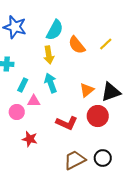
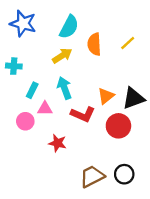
orange semicircle: (77, 45) -> (94, 44), turned 36
yellow arrow: (49, 55) -> (62, 56), turned -114
red L-shape: (67, 123) -> (83, 114), moved
red star: (30, 139) -> (58, 143), moved

